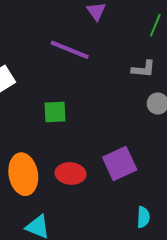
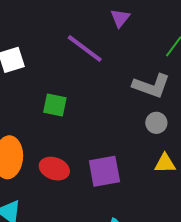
gray L-shape: (143, 69) -> (151, 86), size x1.5

